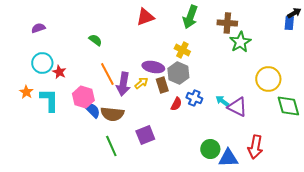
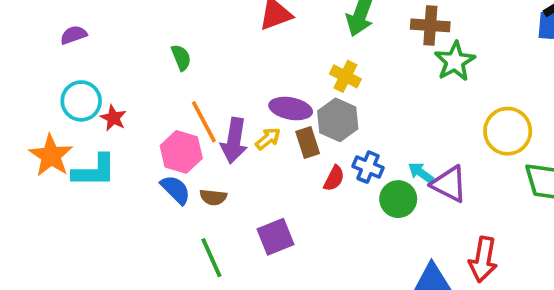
green semicircle: (95, 40) -> (181, 58), turned 32
orange star: (26, 92) -> (51, 156), size x1.6
pink hexagon: (83, 97) -> (181, 152), moved
cyan L-shape: (49, 100) -> (94, 171), turned 90
brown semicircle: (112, 114) -> (213, 197), size x0.6
green circle: (210, 149) -> (398, 199), moved

